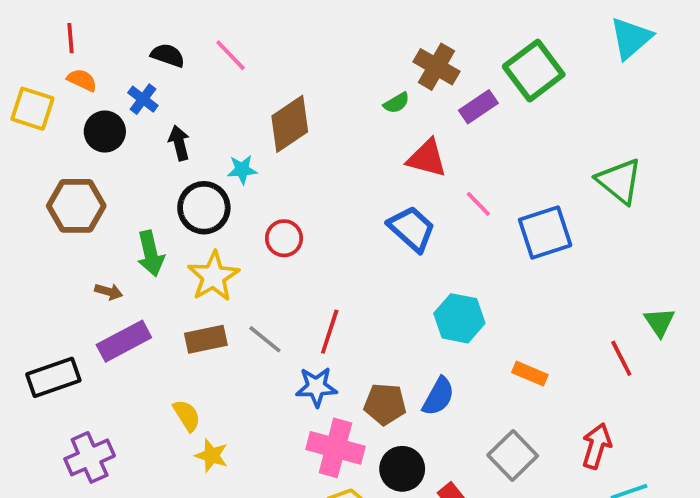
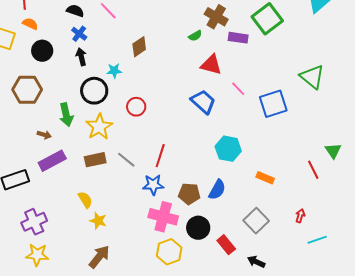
blue cross: (143, 99) -> (79, 34), moved
purple rectangle: (478, 107) -> (238, 38), turned 42
brown diamond: (290, 124) -> (139, 47), size x0.7
red arrow: (597, 446) -> (300, 216), size x0.6

